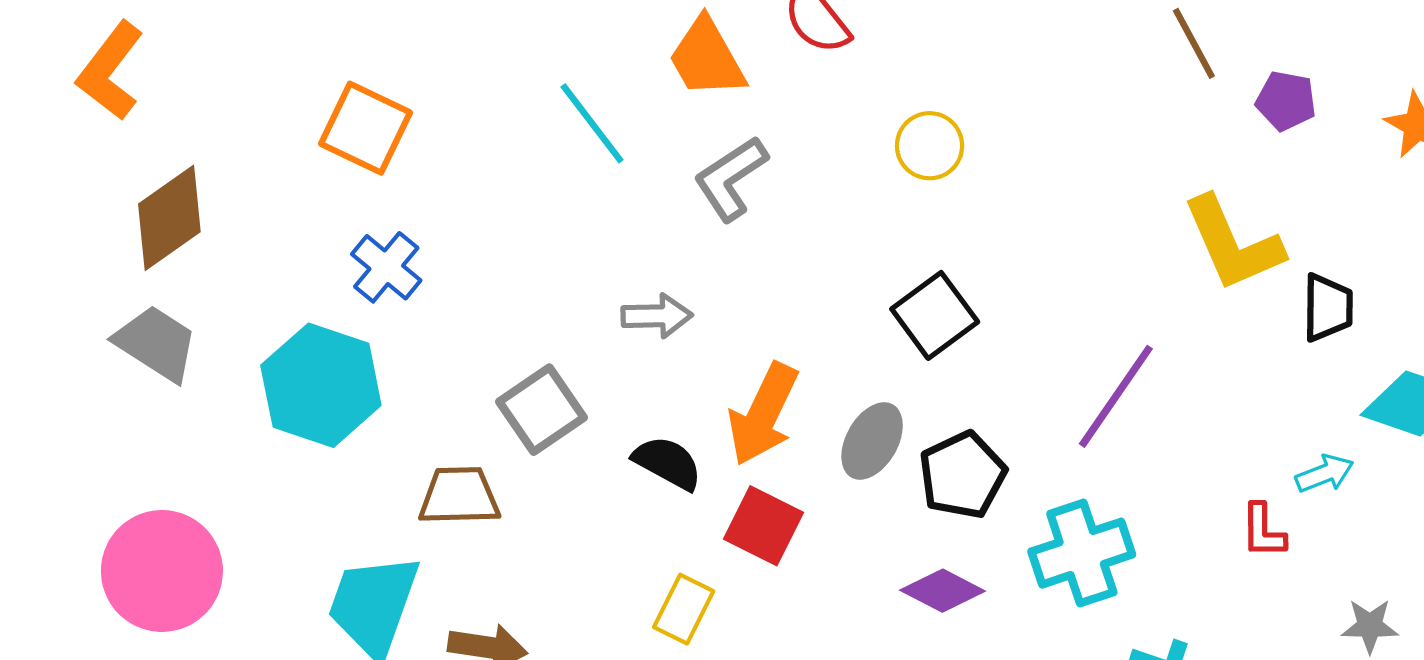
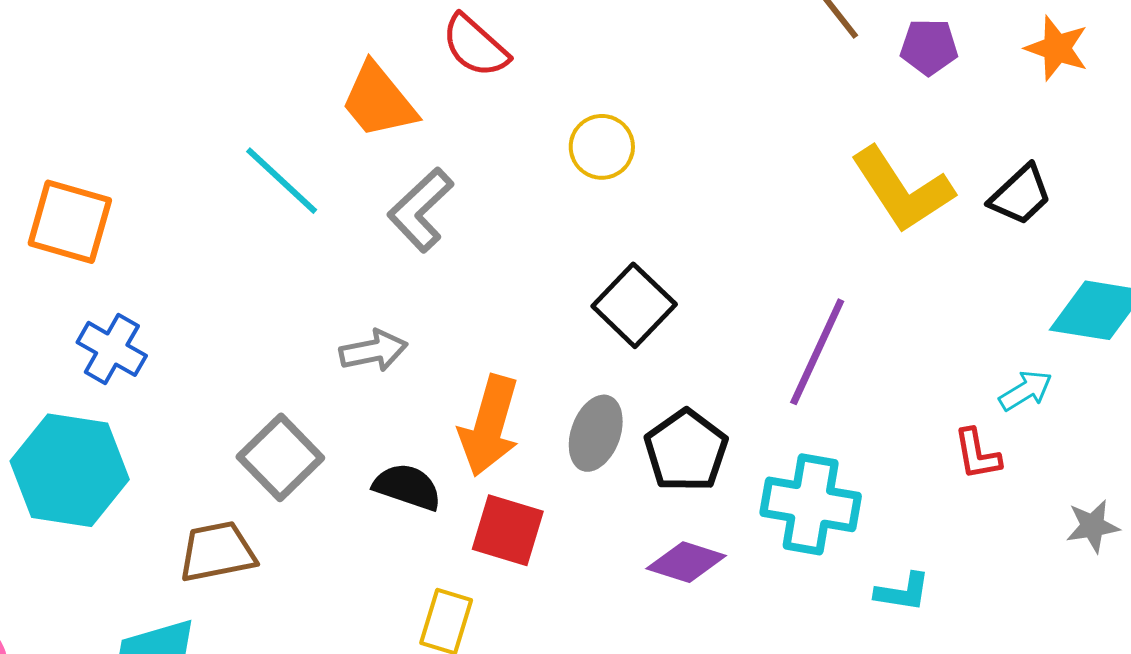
black trapezoid: (1328, 308) -> (1020, 195), moved, turned 56
cyan cross: (1082, 553) -> (811, 504), turned 38

